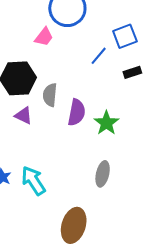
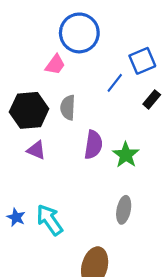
black rectangle: (132, 72) -> (152, 99), turned -30
gray semicircle: (50, 95) -> (68, 107), moved

